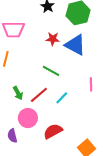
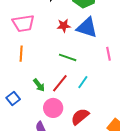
pink line: (91, 84) -> (108, 54), moved

